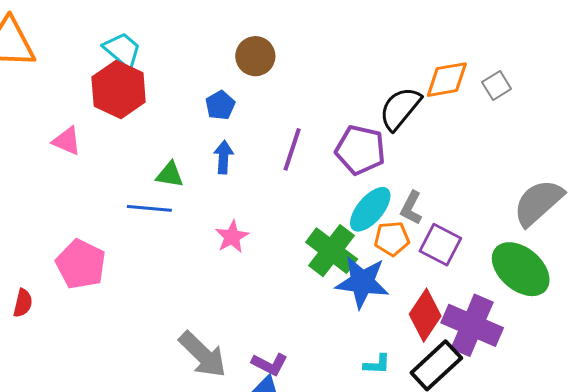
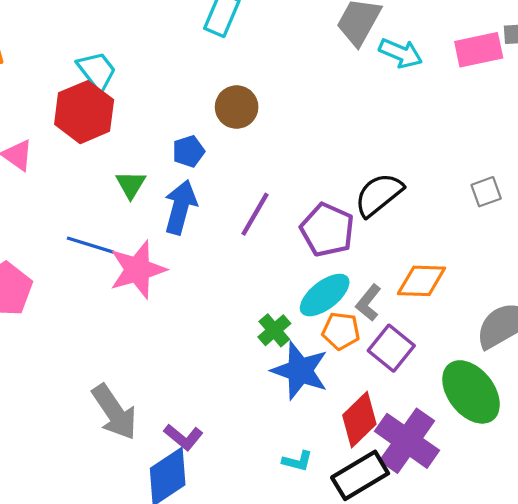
orange diamond: (447, 80) -> (421, 281), moved
blue arrow: (224, 157) -> (180, 207), size x1.5
green triangle: (170, 175) -> (131, 185), moved, turned 40
pink star: (232, 237) -> (138, 270), moved, size x1.6
green cross: (332, 251) -> (274, 330), size x0.6

